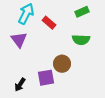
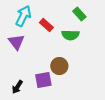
green rectangle: (82, 12) -> (79, 14), turned 72
green semicircle: (81, 40) -> (70, 35), moved

